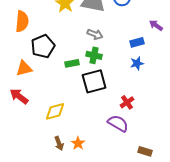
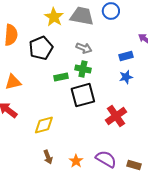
black pentagon: (43, 46) -> (41, 48), moved
red cross: (127, 102) -> (116, 116), size x1.5
purple semicircle: (118, 123) -> (106, 159), moved
orange star: (78, 143) -> (76, 161), moved

